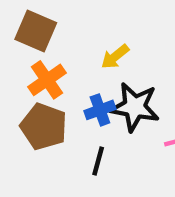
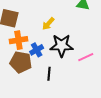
orange cross: (47, 80) -> (18, 40), turned 36
blue cross: (100, 110) -> (37, 50), moved

